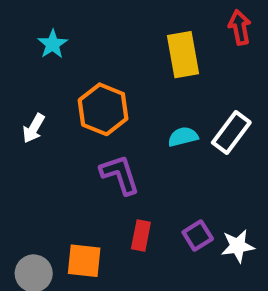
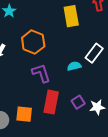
cyan semicircle: (183, 137) -> (74, 66), moved
red rectangle: (141, 236) -> (51, 102), size x1.6

